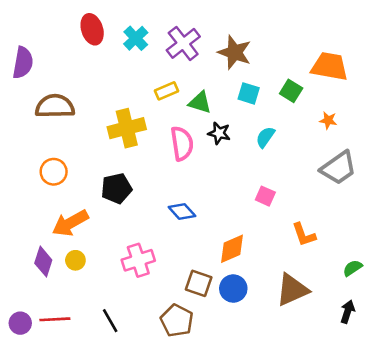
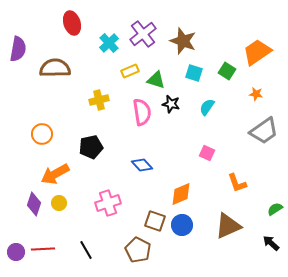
cyan cross: (136, 38) -> (109, 43), moved
orange trapezoid: (330, 66) -> (257, 52), turned -44
brown semicircle: (55, 106) -> (55, 68), moved
yellow cross: (127, 128) -> (99, 100), size x0.7
black arrow: (347, 312) -> (271, 243), turned -66

